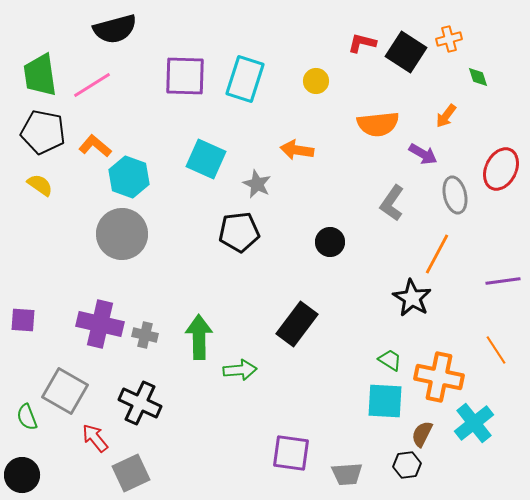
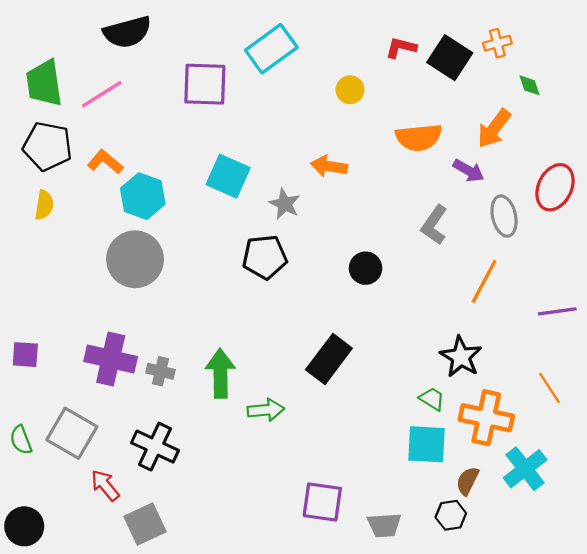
cyan rectangle: (245, 79) -> (271, 49), moved, turned 36
orange arrow: (446, 116) -> (494, 129), size x1.5
yellow semicircle: (40, 185) -> (44, 205), turned 64
black star: (412, 298) -> (461, 357), moved
green semicircle: (27, 417) -> (21, 440), moved

